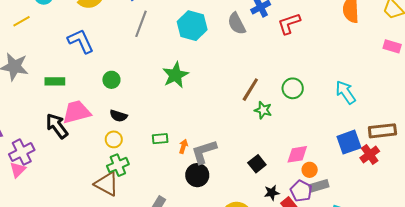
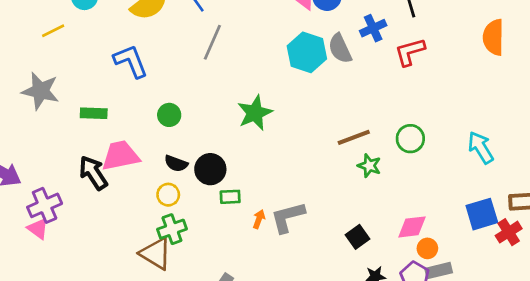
cyan hexagon: (192, 26) -> (307, 52), moved
brown line: (250, 90) -> (354, 137), turned 35
orange arrow: (183, 146) -> (259, 219), moved
pink triangle: (18, 170) -> (38, 229), turned -42
black circle: (197, 175) -> (210, 169), moved

